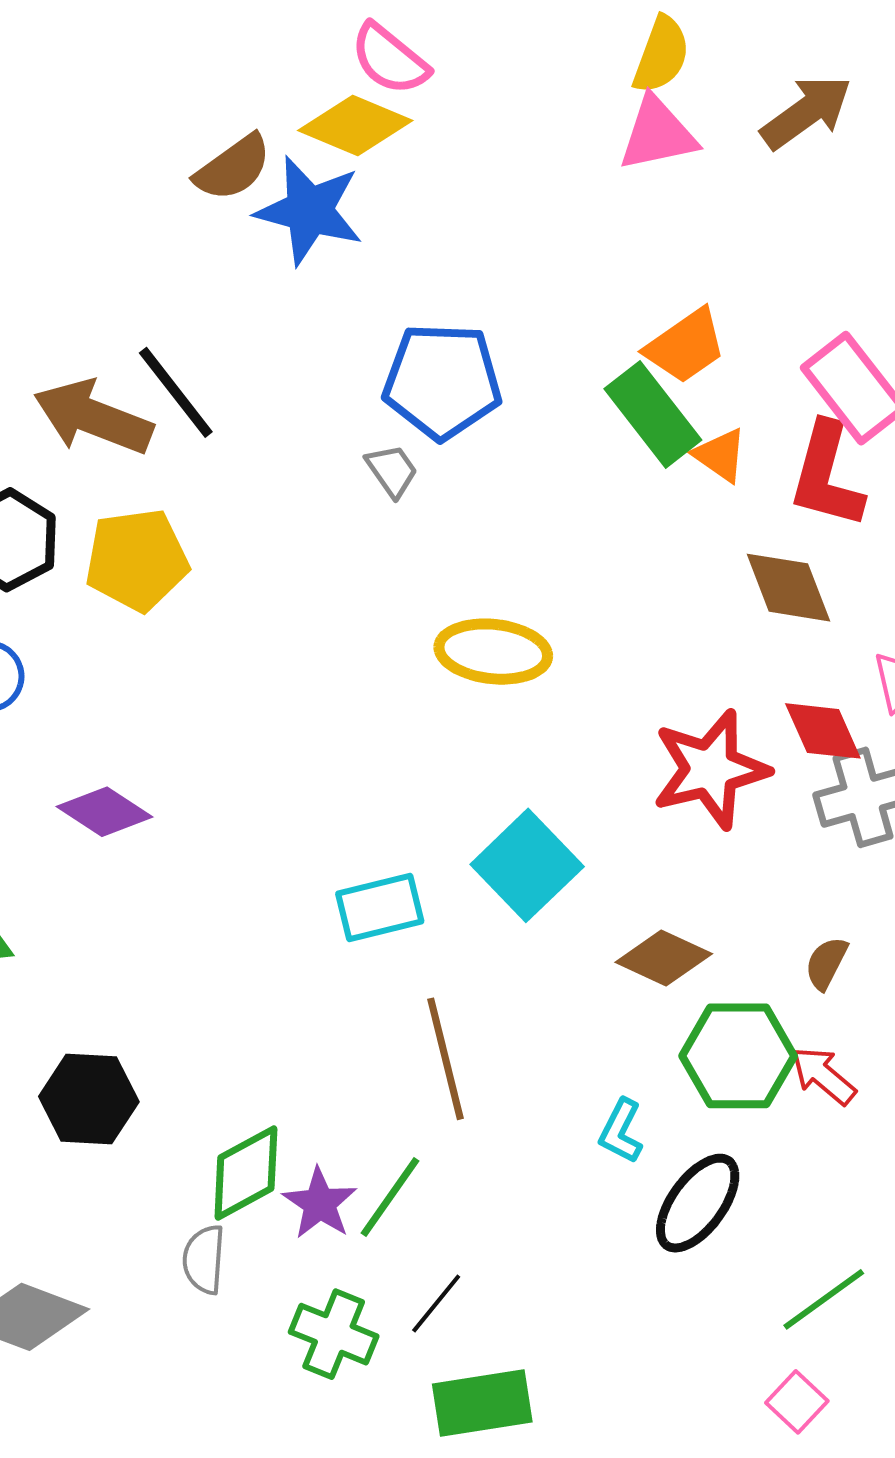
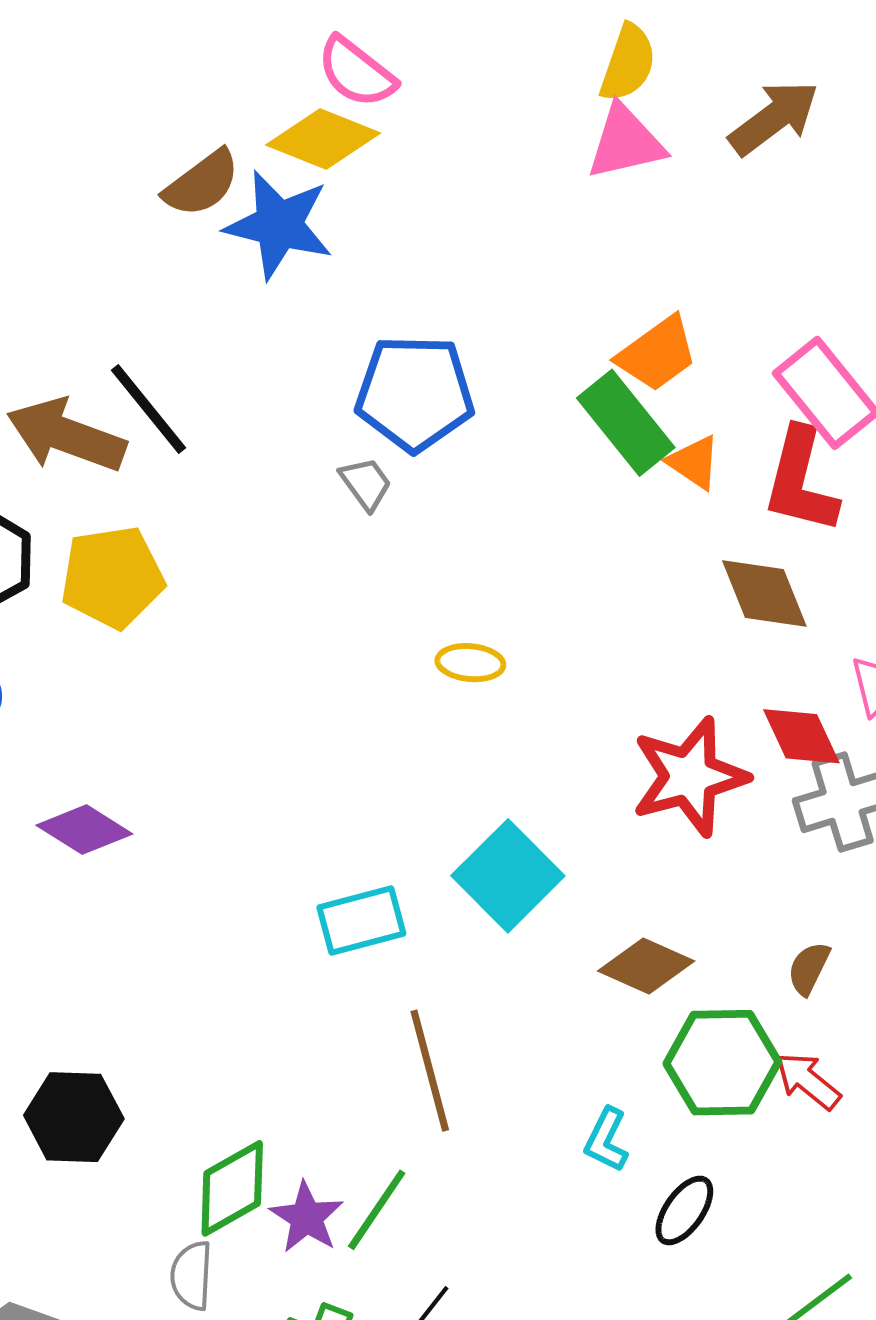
yellow ellipse: (493, 652) -> (470, 663), size x0.6
black ellipse: (698, 1203) -> (684, 1210), size x0.7

